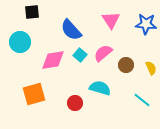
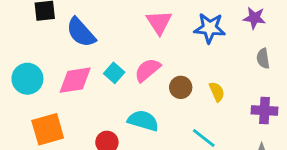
blue semicircle: (71, 30) -> (81, 32), moved
cyan circle: (20, 42) -> (27, 79), moved

